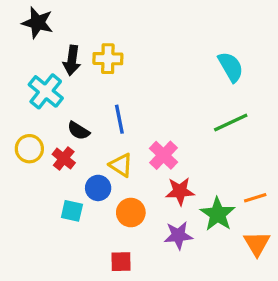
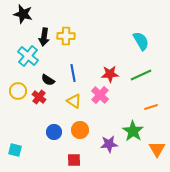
blue circle: (98, 188) -> (54, 132), moved
red star: (180, 191) -> (110, 74), moved
orange line: (255, 198) -> (151, 107), moved
cyan square: (72, 211) -> (15, 150), moved

